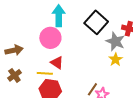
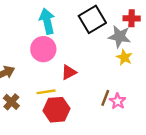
black square: (96, 22) -> (92, 19), turned 30
red triangle: (57, 63) -> (69, 72), moved, turned -48

